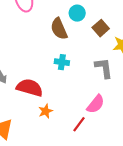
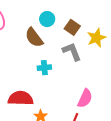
gray L-shape: (104, 68) -> (72, 52), moved

